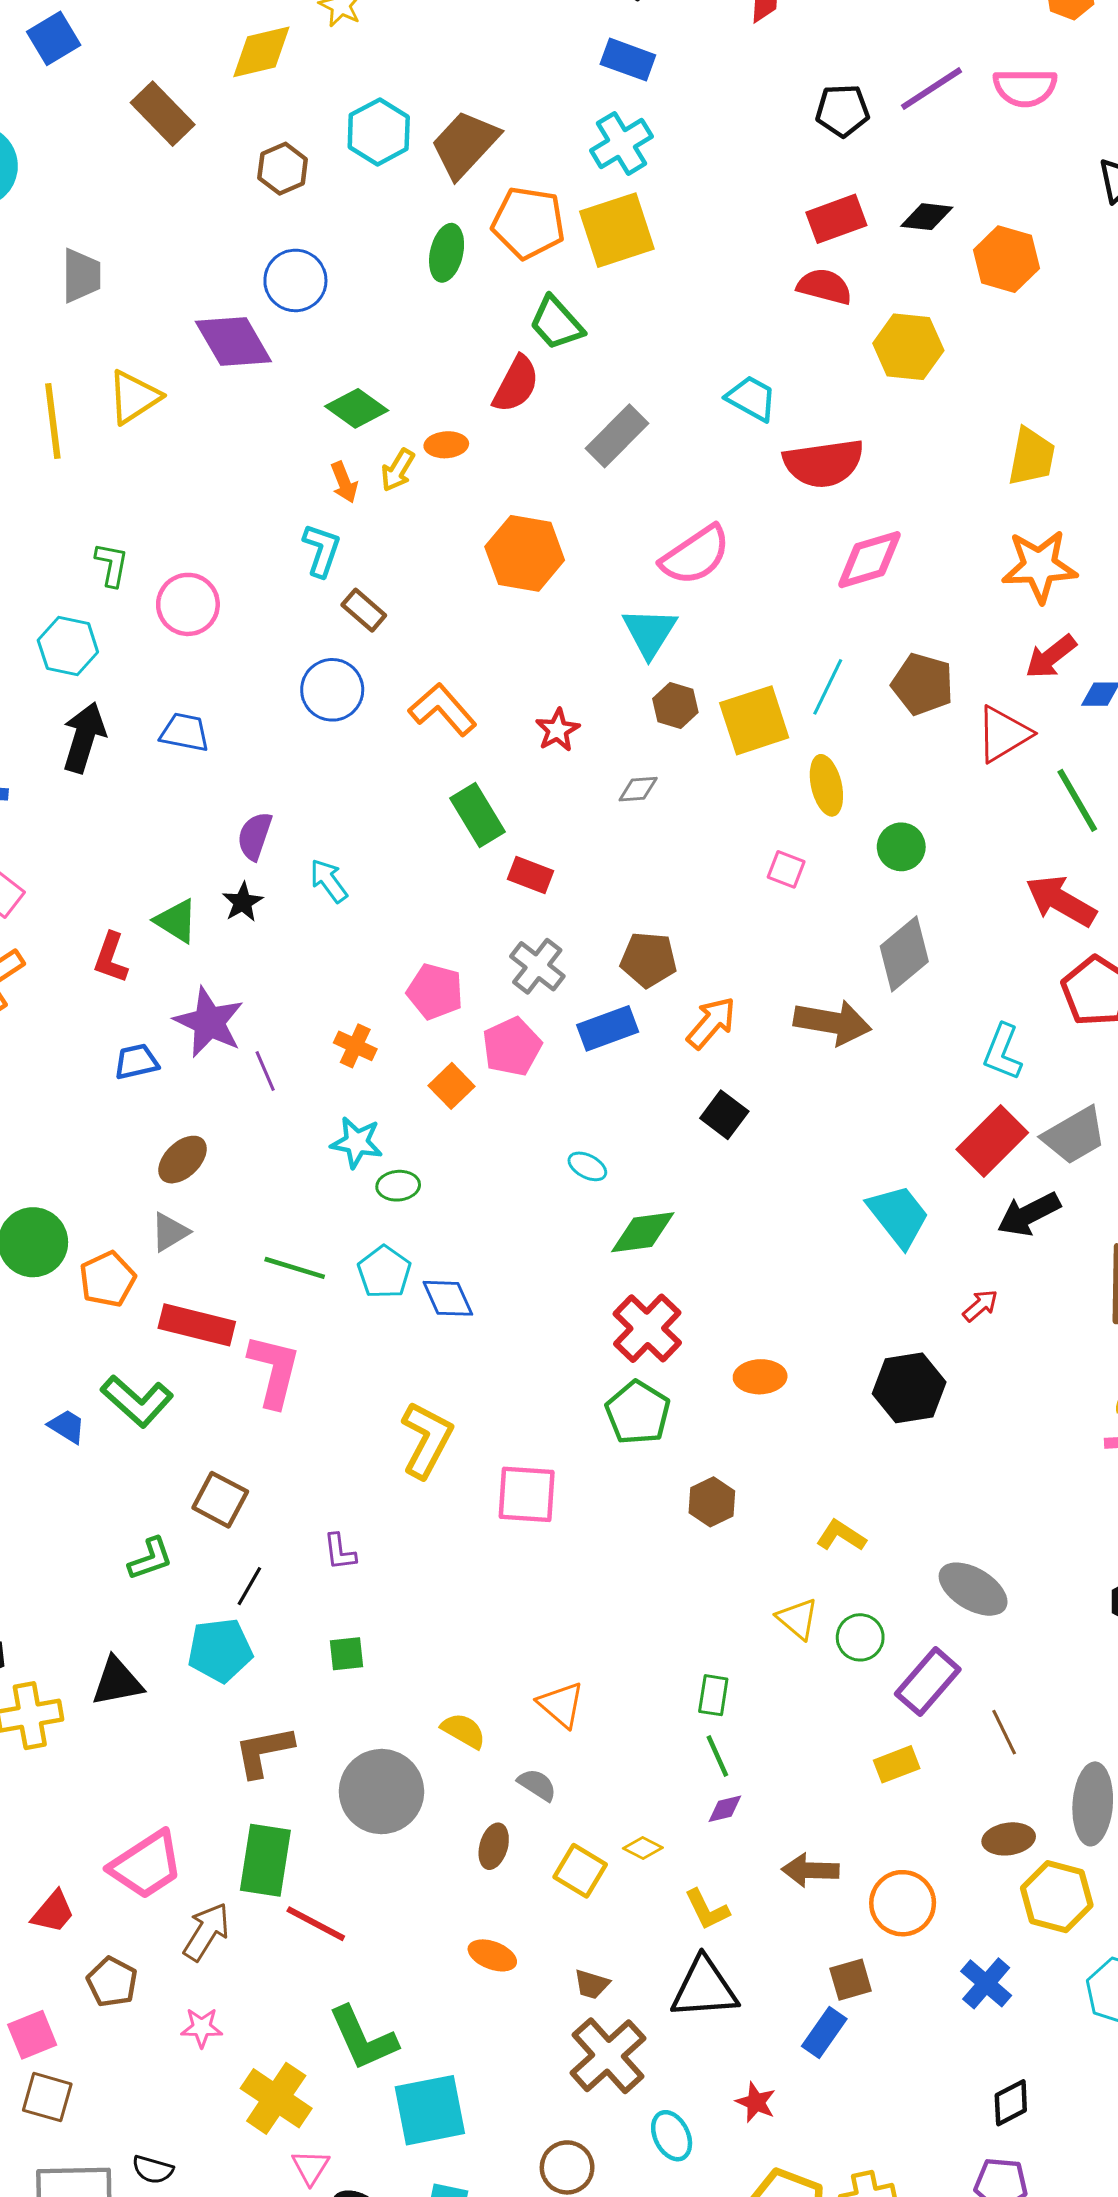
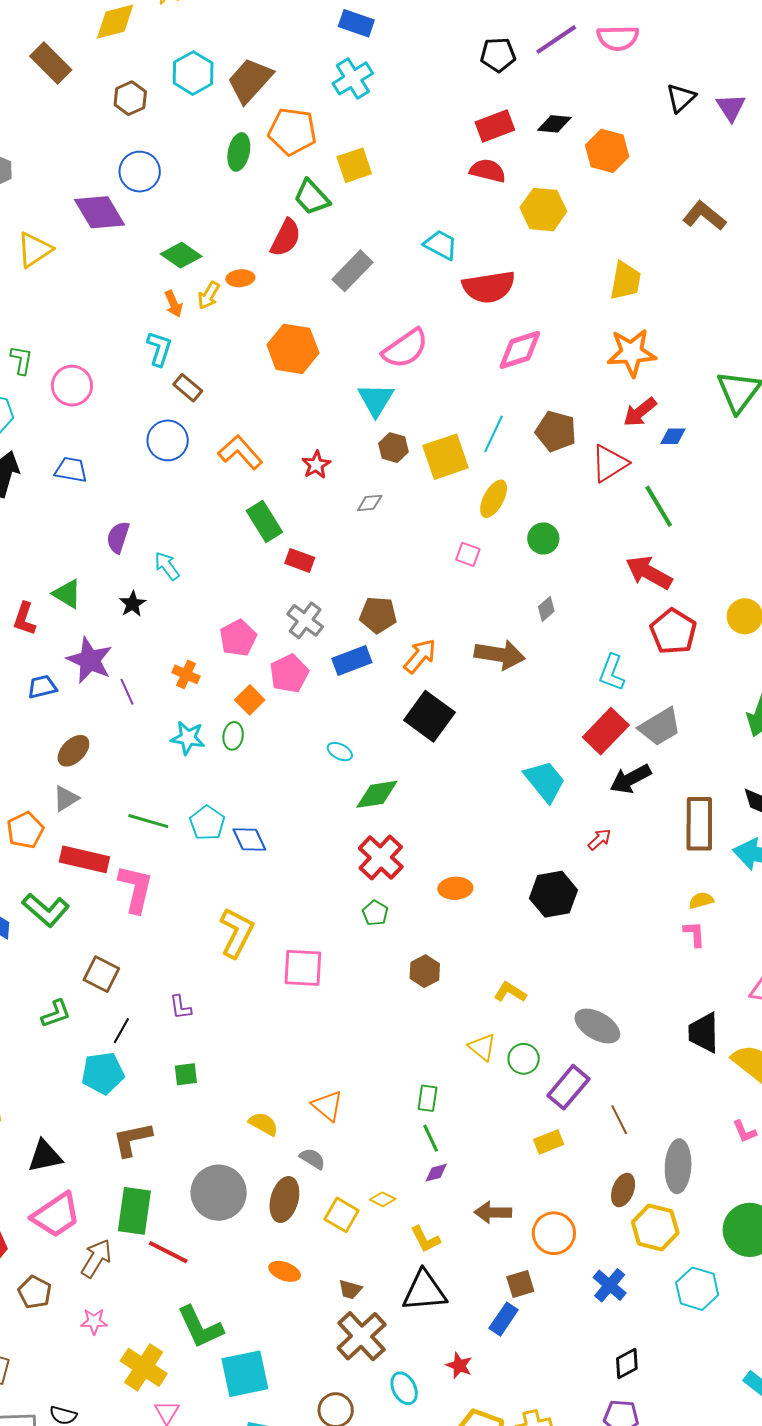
yellow square: (617, 230) -> (354, 165), moved, size x0.7
yellow ellipse: (826, 785) -> (494, 499), turned 42
black star: (243, 902) -> (132, 604), moved
gray diamond: (904, 954) -> (546, 609), size x0.5
pink pentagon: (435, 992) -> (238, 638), turned 30
black square: (724, 1115) -> (429, 716), size x1.6
green ellipse: (398, 1186) -> (233, 736), moved, turned -76
green pentagon: (638, 1413) -> (375, 913), size x0.6
black triangle: (117, 1682) -> (45, 1156), moved
gray circle: (381, 1792) -> (219, 1193), moved
brown ellipse: (1009, 1839) -> (623, 1190), turned -60
brown ellipse: (494, 1846) -> (284, 1200), size x1.5

